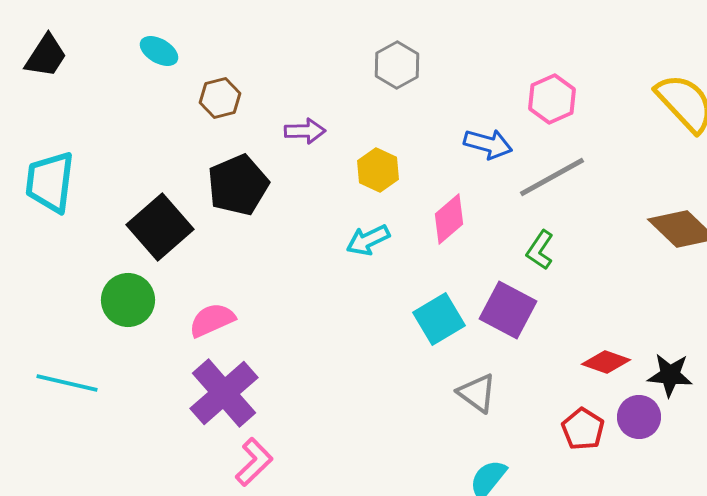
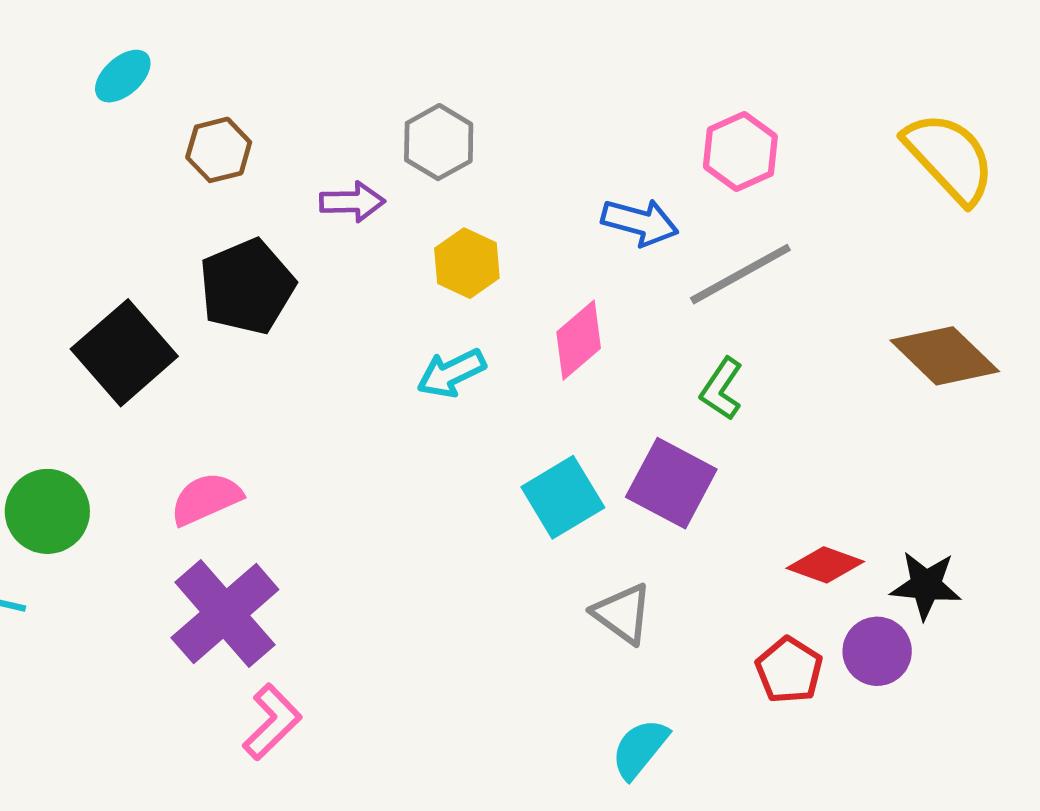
cyan ellipse: (159, 51) -> (123, 76), turned -72
gray hexagon: (397, 65) -> (439, 142), moved
green circle: (128, 300) -> (47, 511), moved

